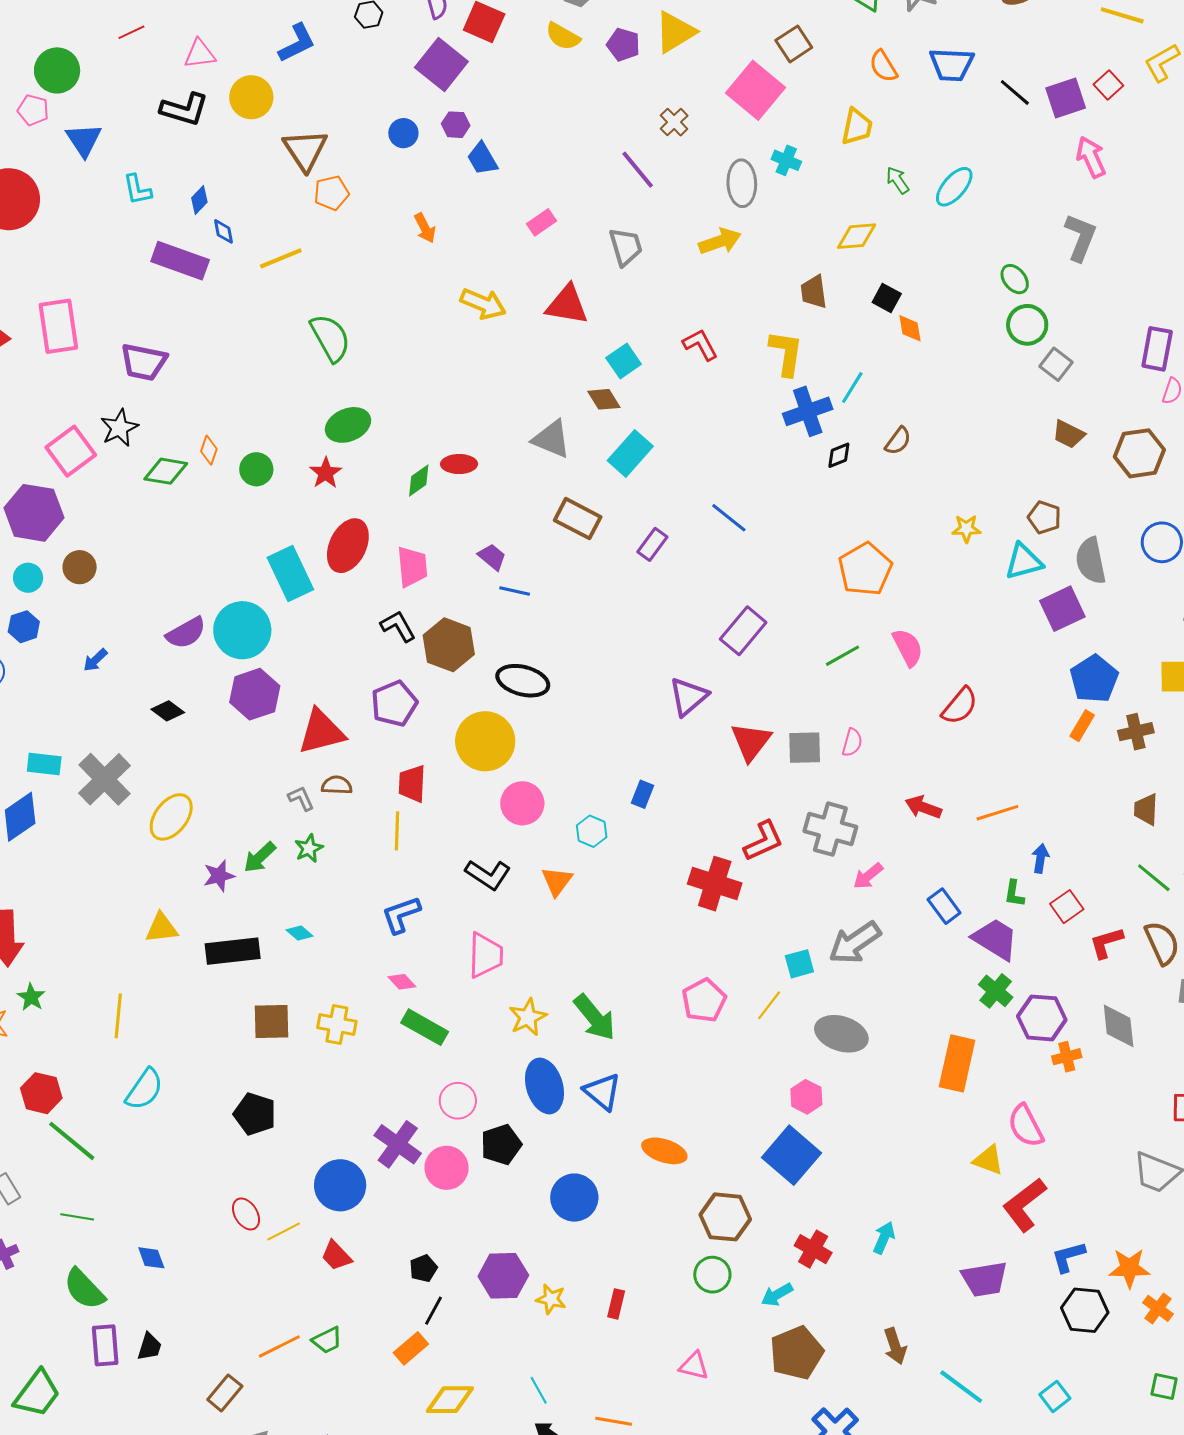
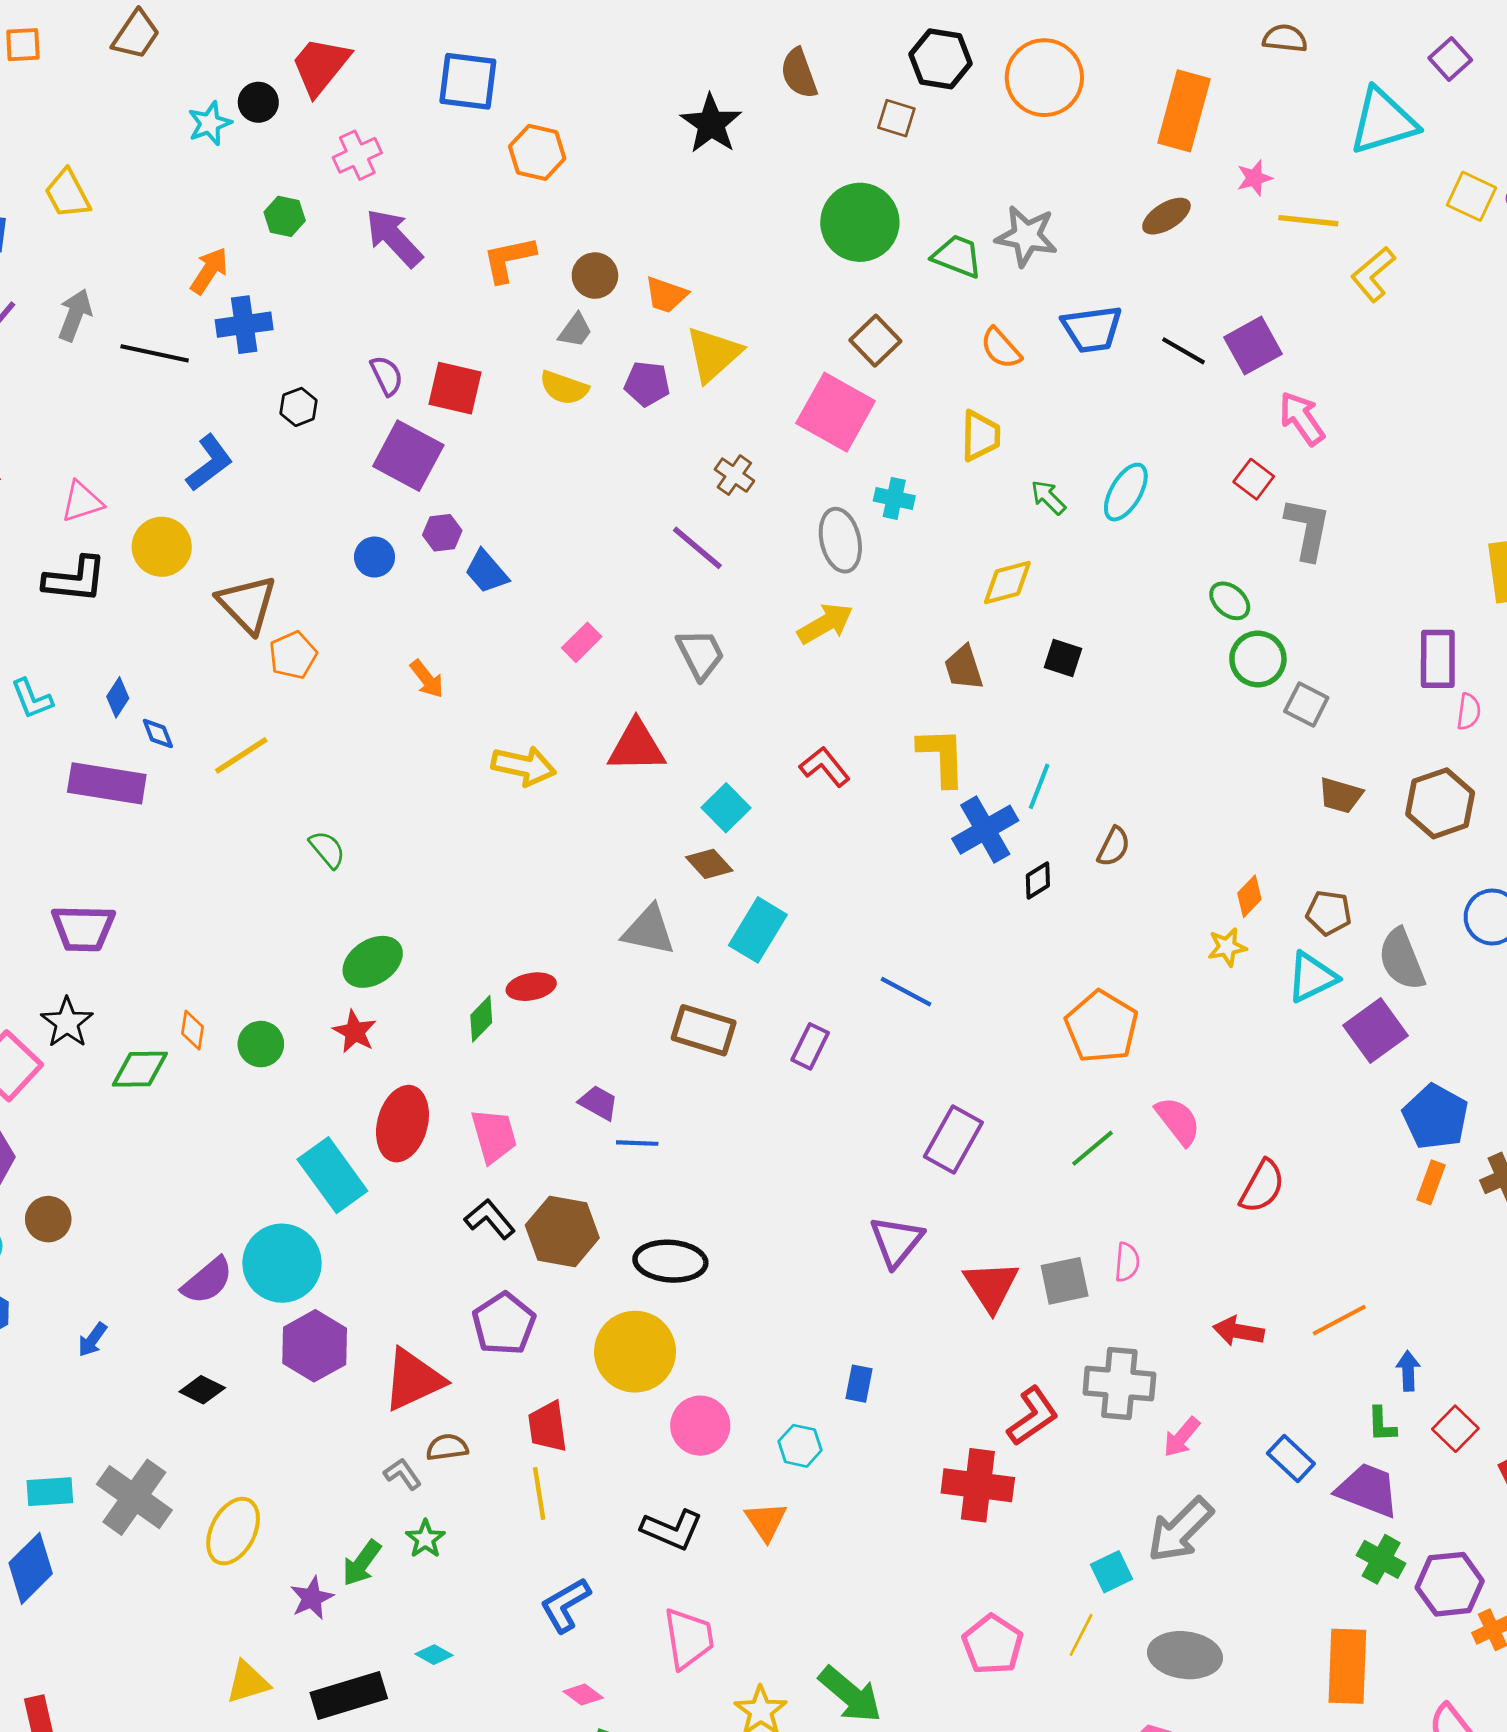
red square: (1108, 85) -> (1254, 479), moved
orange diamond: (910, 328) -> (1249, 896), moved, turned 64
green semicircle: (330, 338) -> (327, 849), size x0.6

